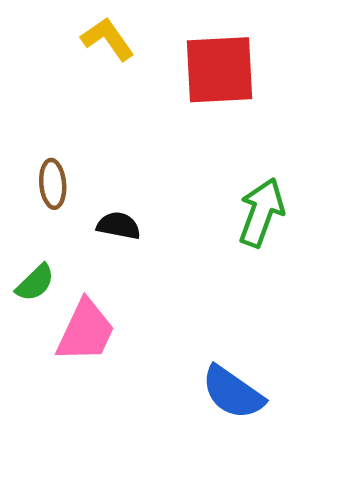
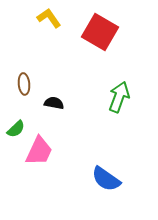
red square: (220, 70) -> (100, 32), turned 33

